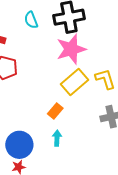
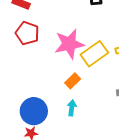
pink star: (71, 49) -> (69, 44), moved

